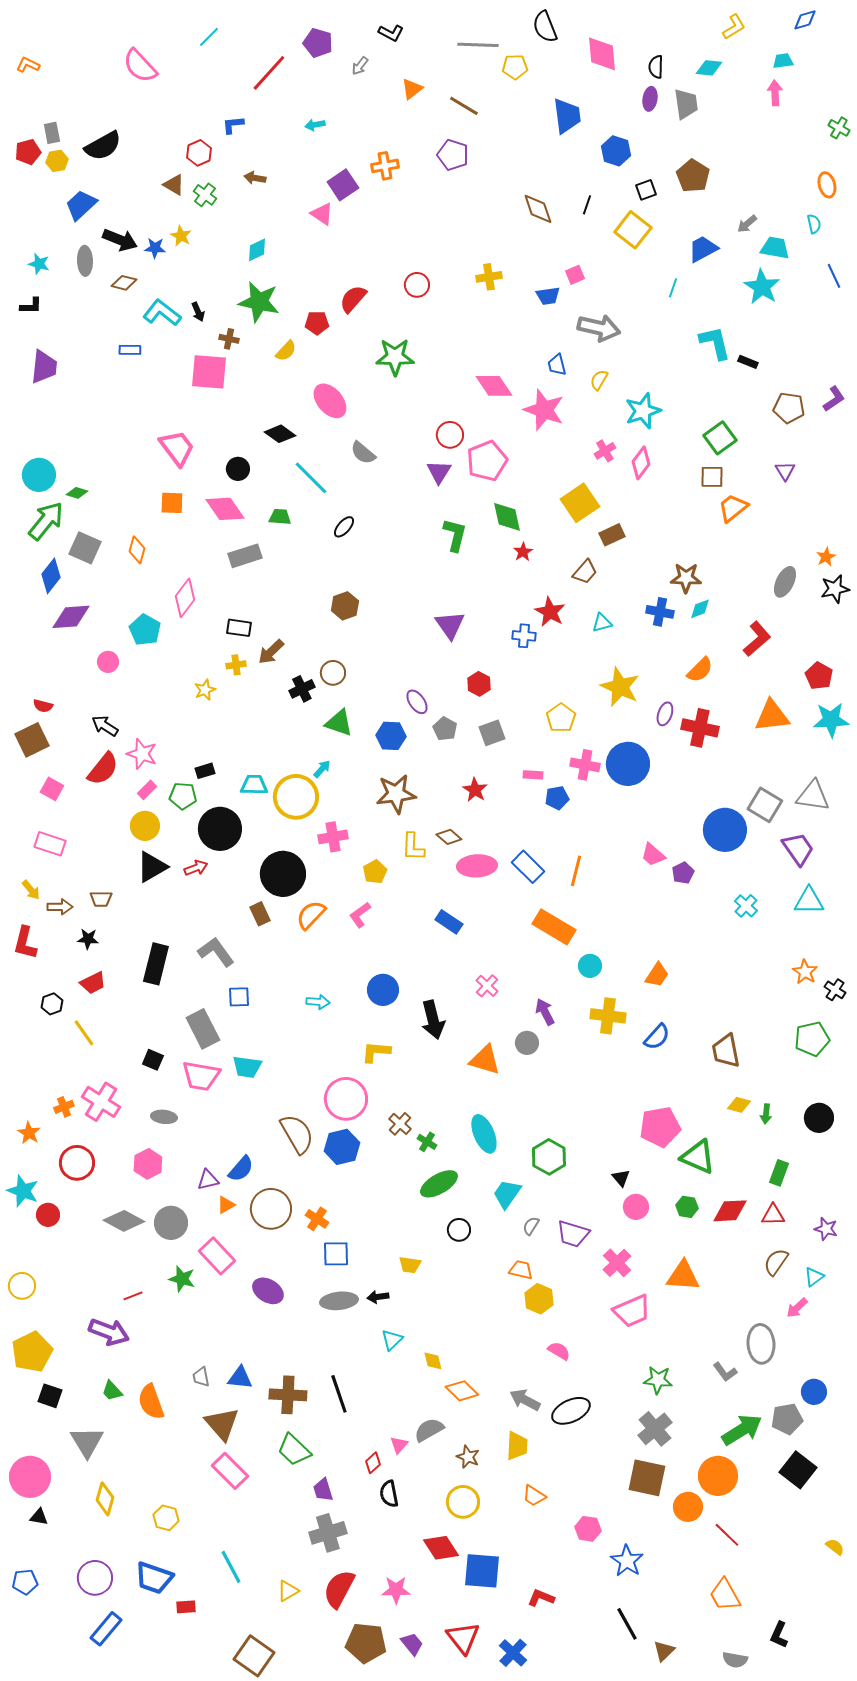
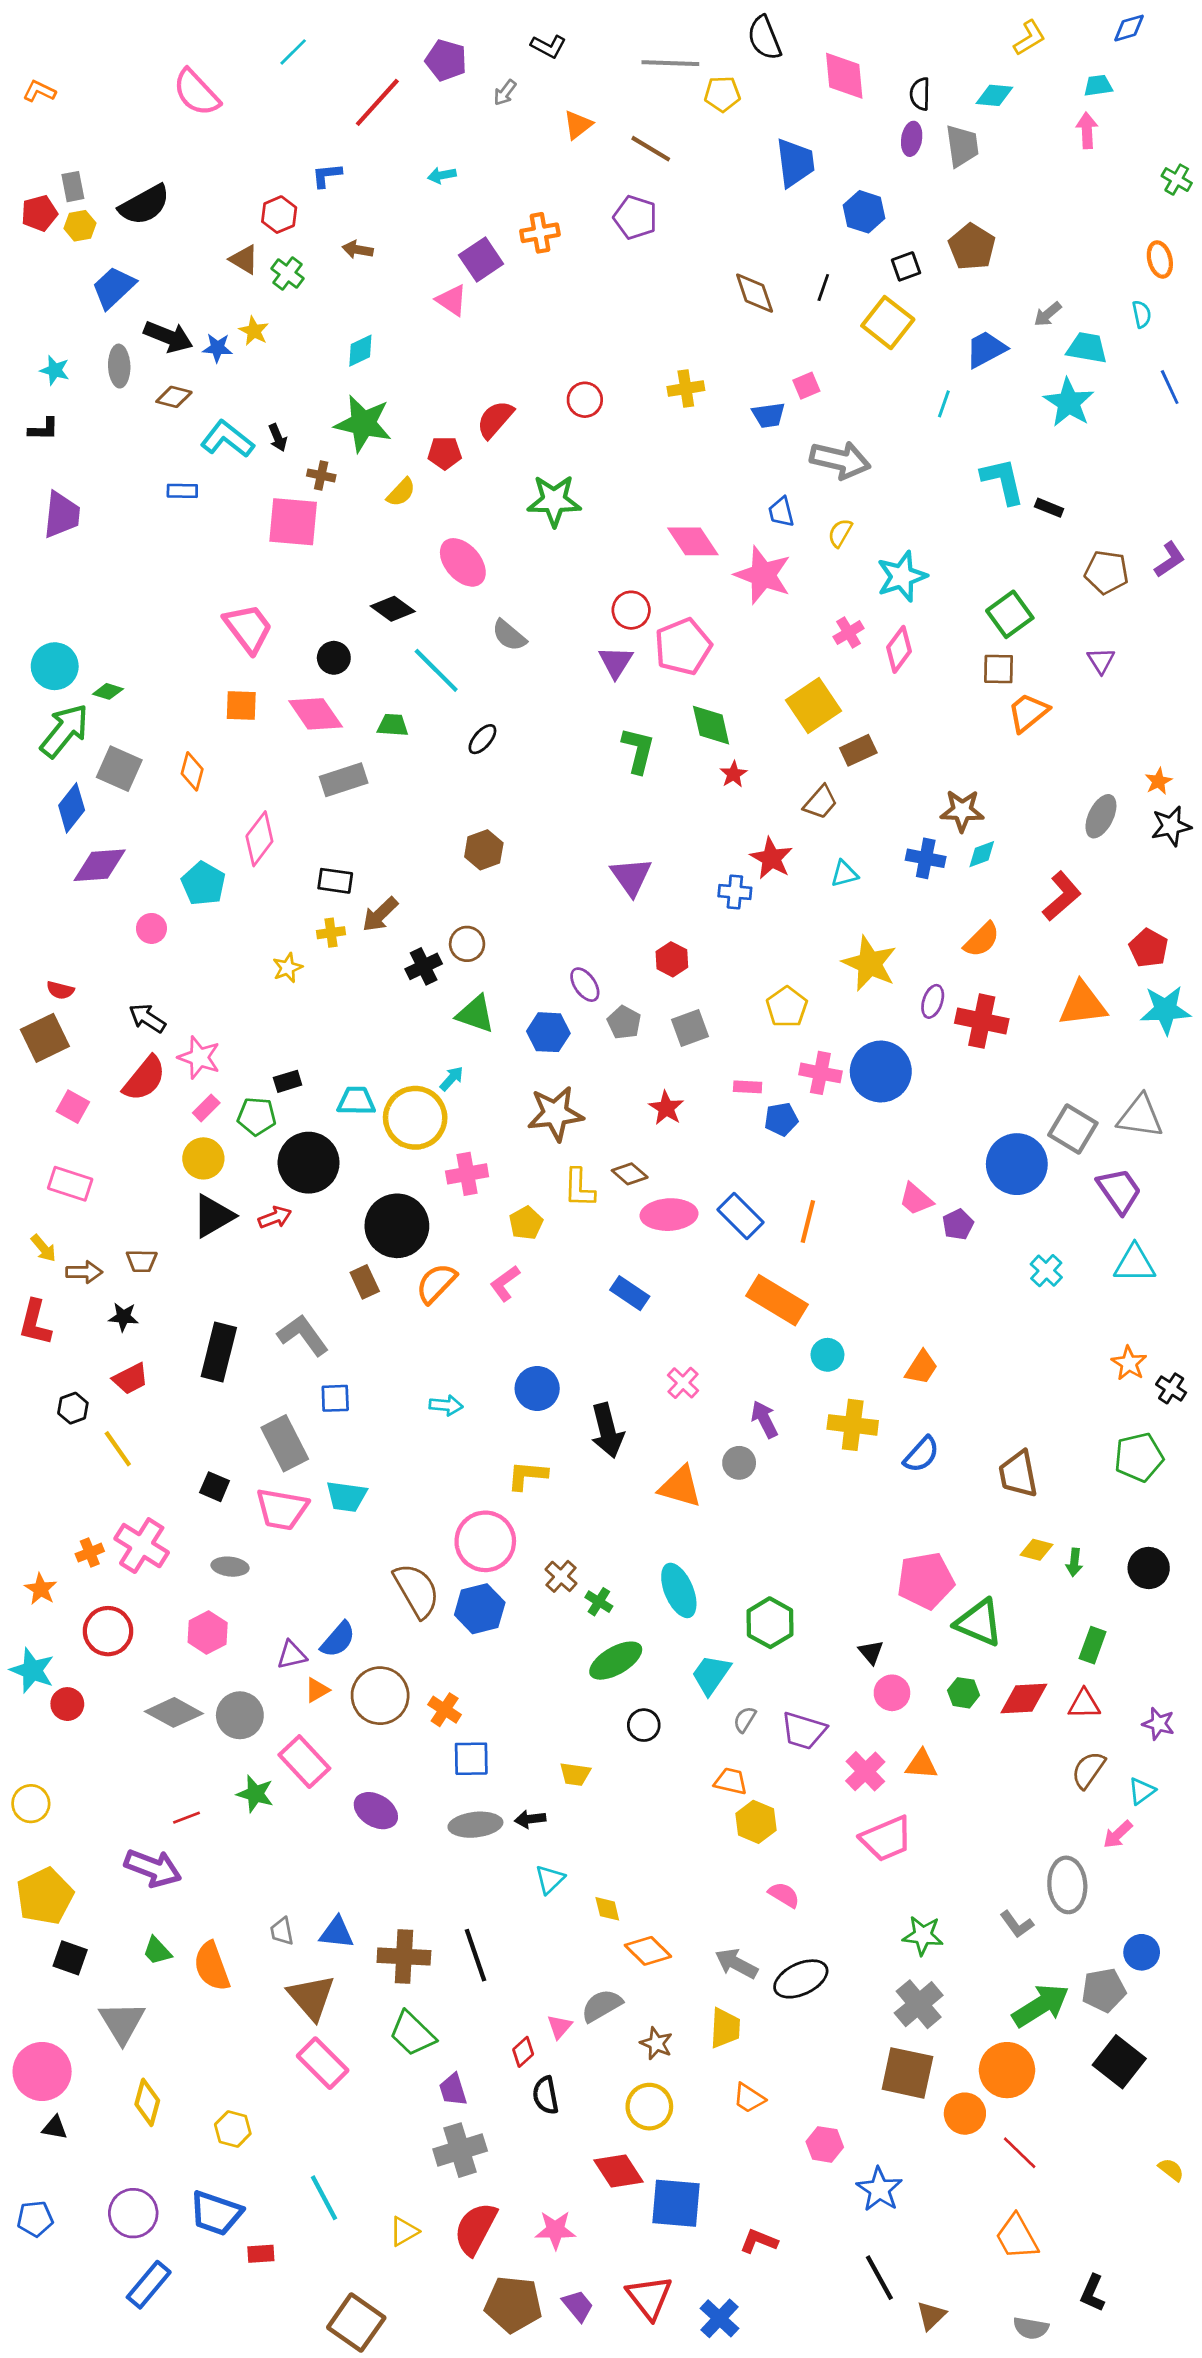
orange triangle: (683, 1276) -> (921, 1764), moved, size x0.7

